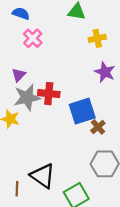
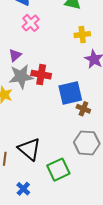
yellow cross: (97, 38) -> (82, 35), moved
brown cross: (98, 127) -> (83, 109), turned -32

